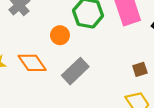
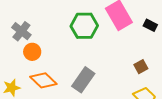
orange circle: (60, 35) -> (32, 52), moved

